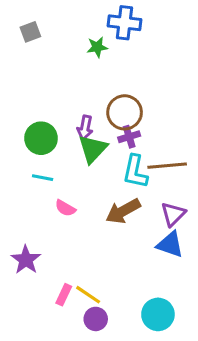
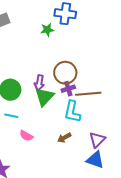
brown line: (167, 166) -> (88, 94), moved
brown arrow: (123, 211) -> (64, 138), size x0.6

